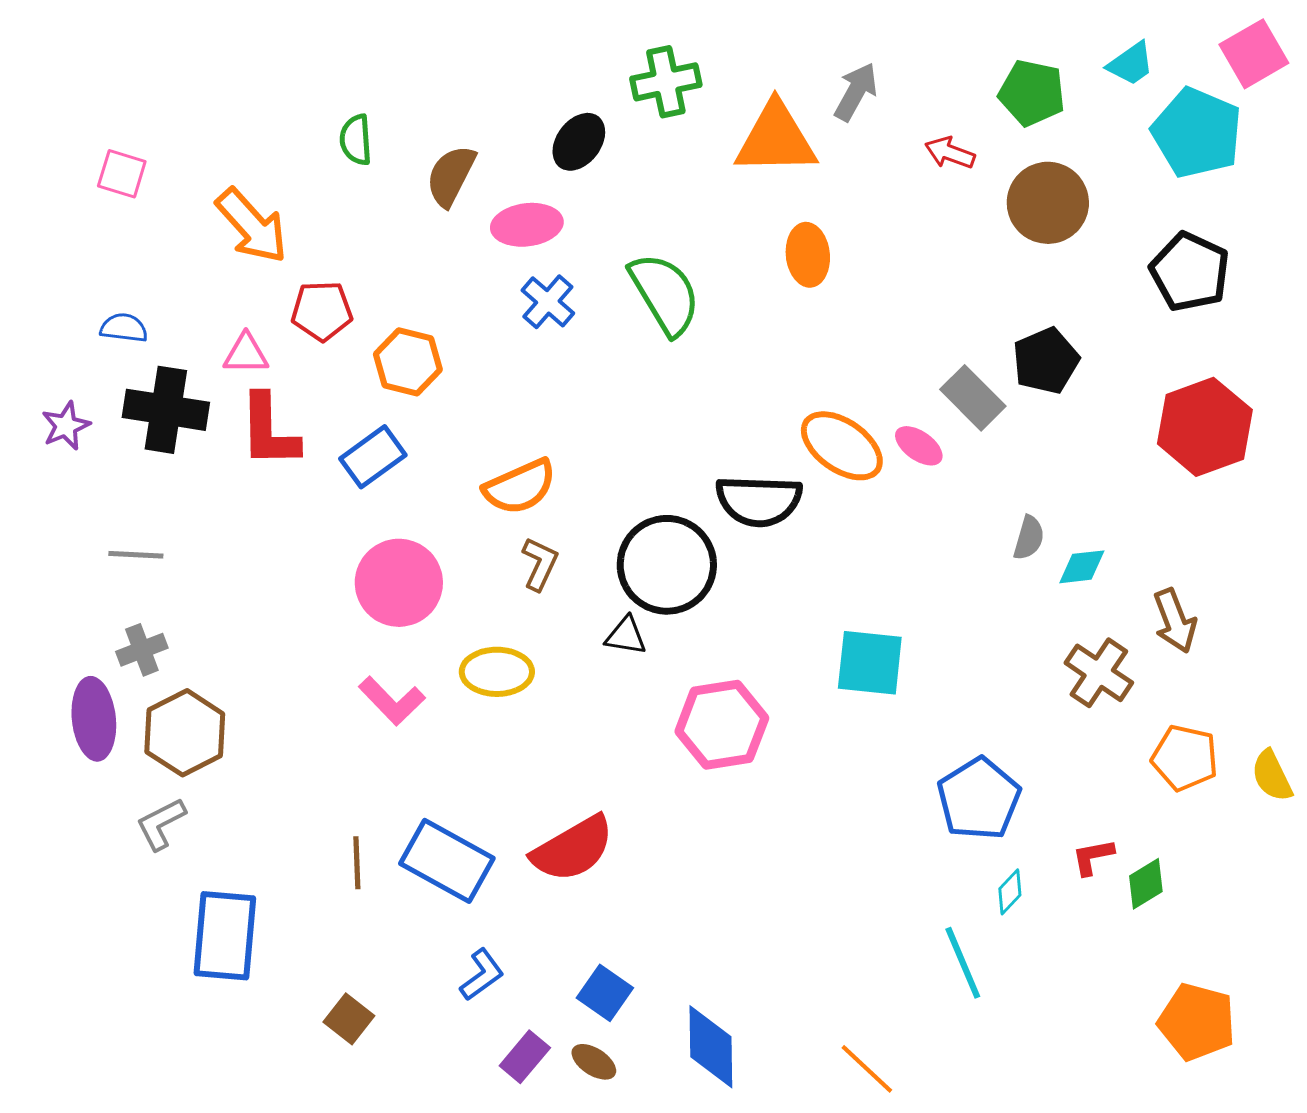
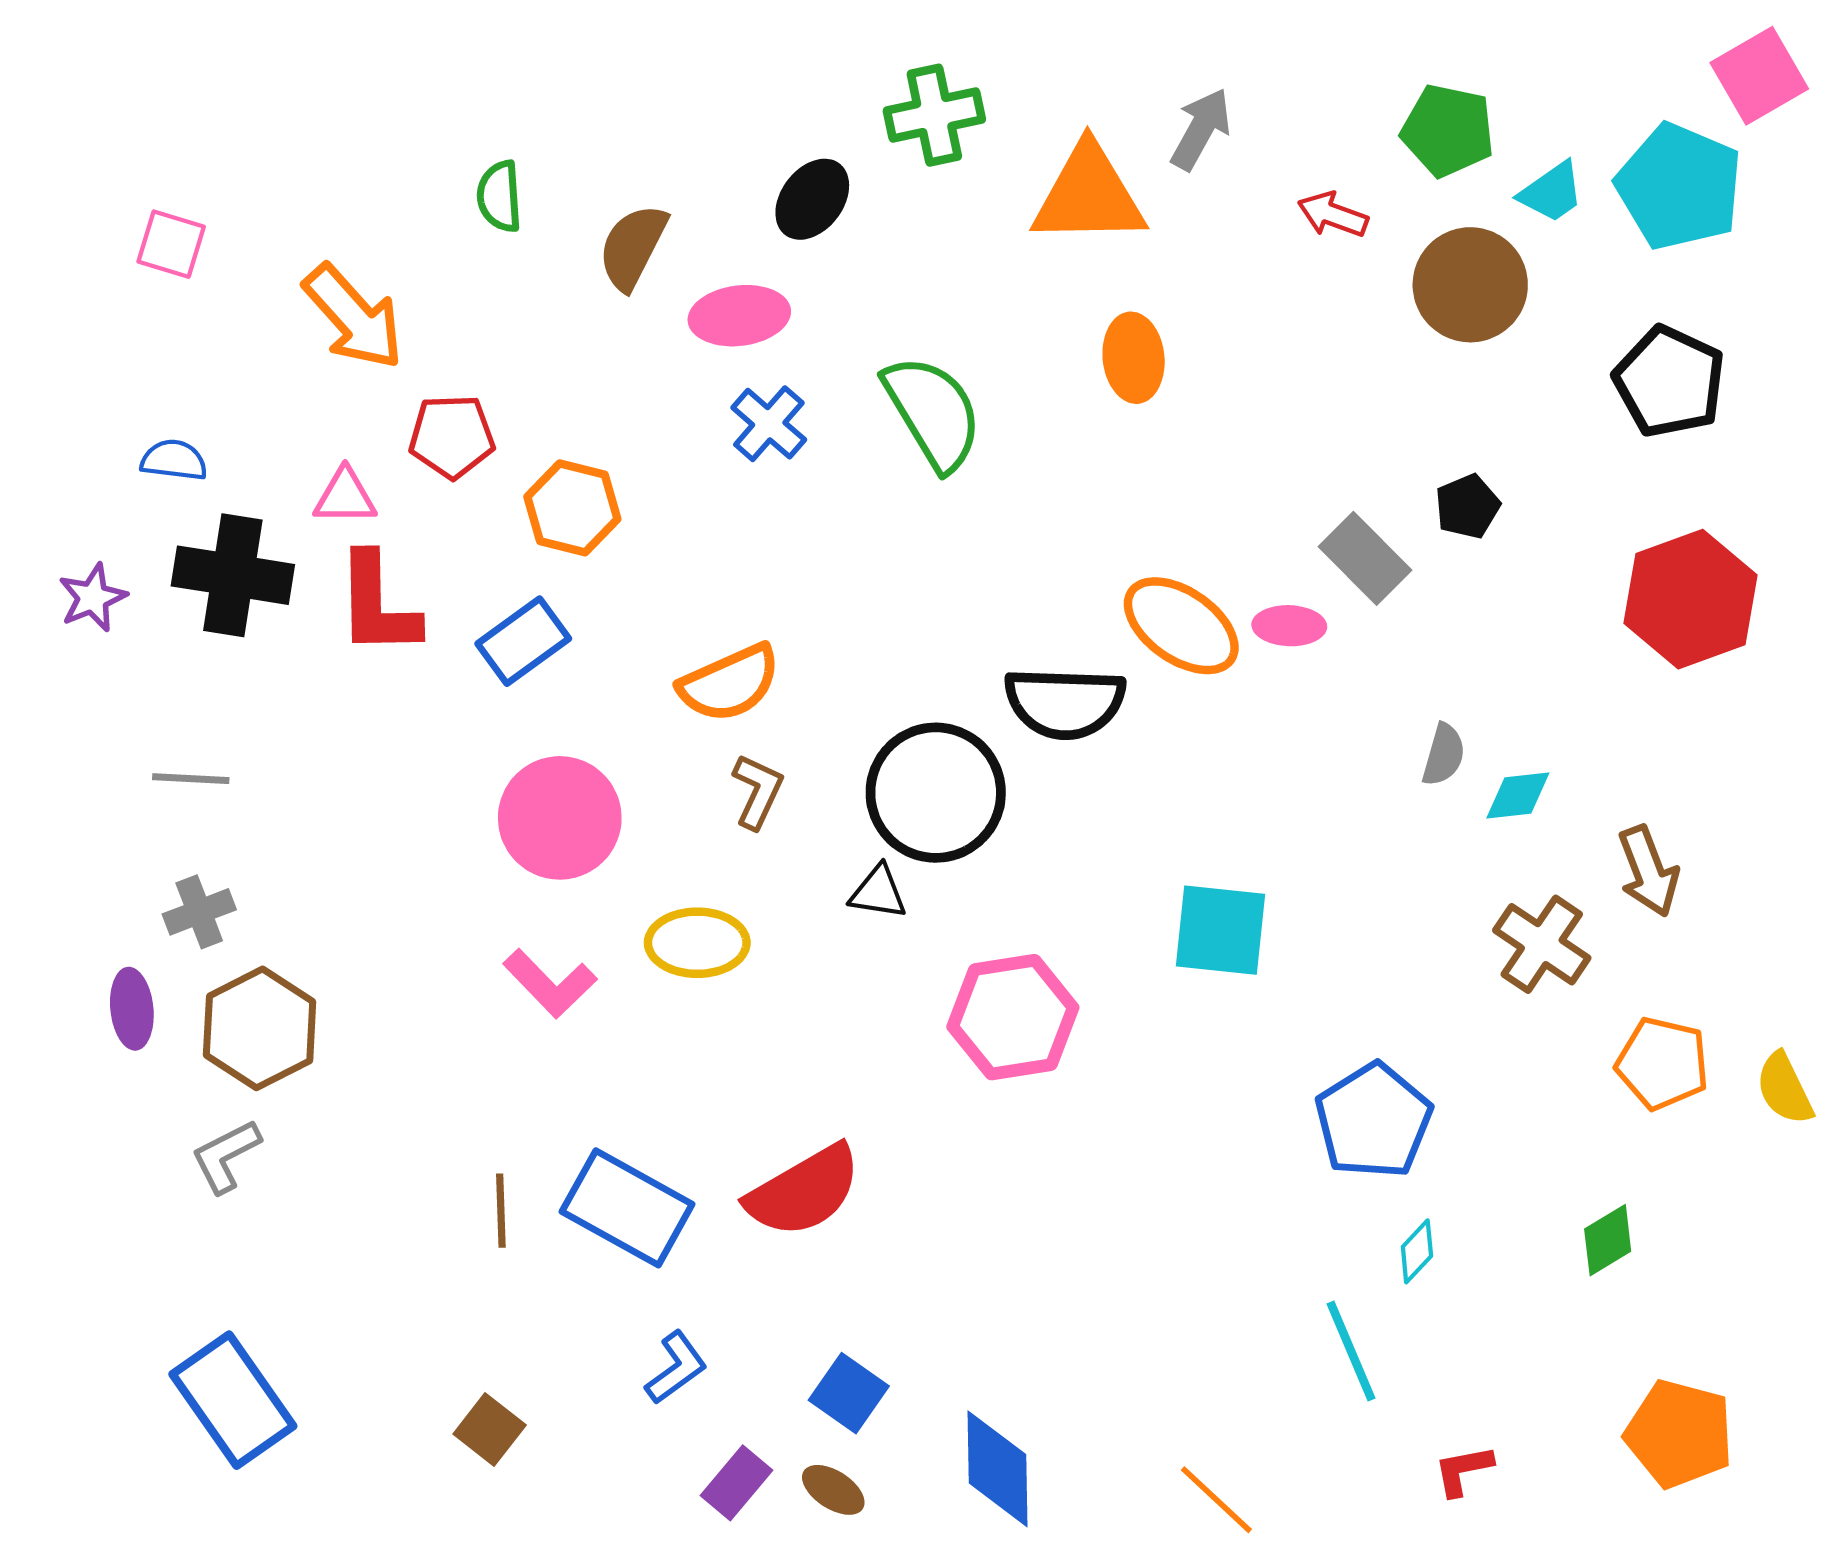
cyan trapezoid: (1131, 64) -> (1552, 192), moved
black pentagon: (1046, 361) -> (1467, 506), size x0.7
pink ellipse: (919, 446) -> (1289, 626), turned -33
purple ellipse: (94, 719) -> (132, 1009), size x0.7
red L-shape: (1093, 857) -> (1463, 1470), moved
blue rectangle: (225, 936) -> (233, 1400), moved, turned -40

